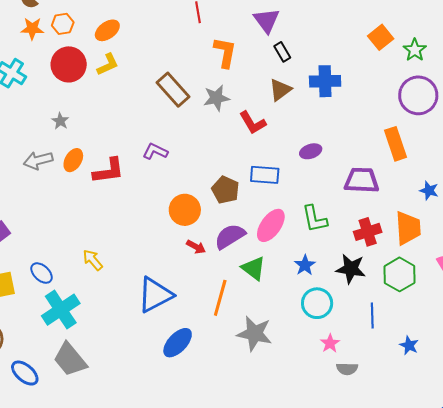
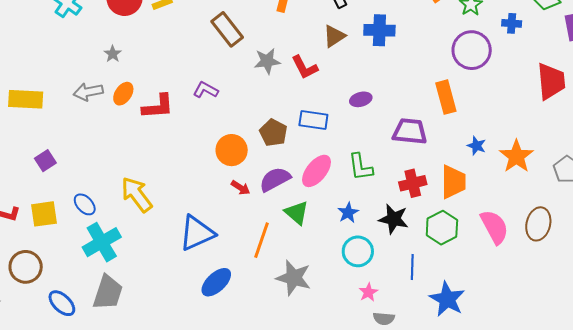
gray star: (216, 98) -> (267, 61), moved
yellow arrow: (93, 260) -> (137, 194), size x1.6
blue star: (409, 345) -> (447, 299), size x1.8
gray trapezoid: (70, 359) -> (108, 292), turned -126

